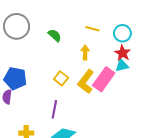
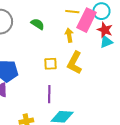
yellow square: (61, 78) -> (51, 64), turned -32
pink rectangle: (104, 79) -> (86, 20), moved

